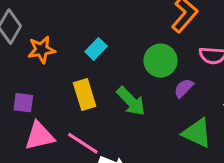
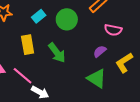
green circle: (160, 61) -> (67, 19), moved
purple semicircle: (184, 88) -> (100, 51), moved

